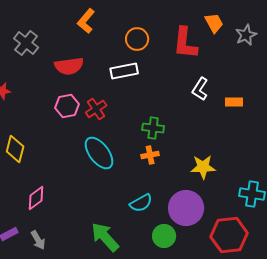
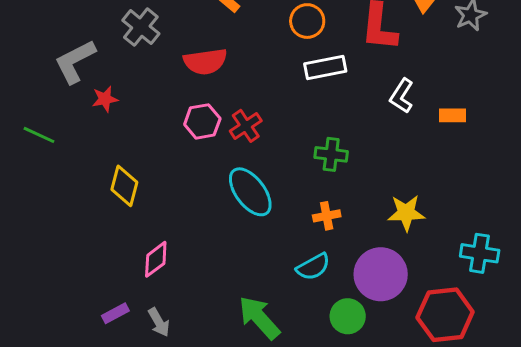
white rectangle: (124, 71) -> (325, 67), moved
orange cross: (150, 155) -> (327, 216), moved

